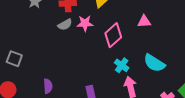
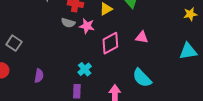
gray semicircle: (65, 25) -> (68, 23), turned 32
cyan cross: (122, 65) -> (85, 69), moved

